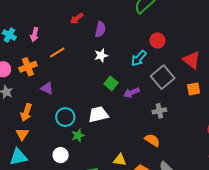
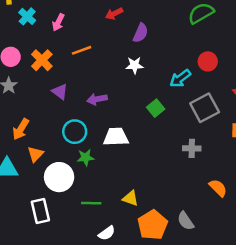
orange cross: (28, 67) -> (42, 60), turned -36
green square: (111, 83) -> (156, 108), moved
purple arrow: (132, 93) -> (97, 99), moved
orange arrow: (26, 112) -> (21, 129), moved
orange triangle: (22, 134) -> (35, 154), moved
orange semicircle: (152, 140) -> (218, 188), moved
white circle: (61, 155) -> (59, 177), size x1.5

